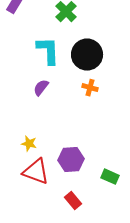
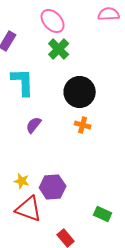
cyan L-shape: (48, 51) -> (23, 82), moved
purple hexagon: (71, 160) -> (53, 187), moved

